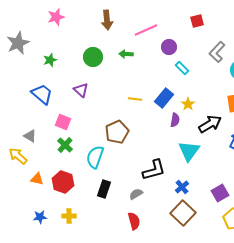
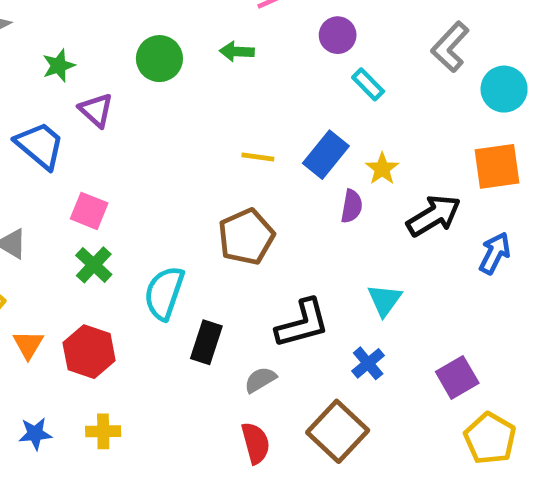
purple triangle: (81, 90) -> (96, 110), moved
brown pentagon: (117, 132) -> (246, 237), moved
cyan triangle: (189, 151) -> (384, 300), moved, size x0.7
orange triangle: (37, 179) -> (28, 345), turned 48
black rectangle: (104, 189) -> (206, 342), moved
brown square: (183, 213) -> (338, 431), moved

